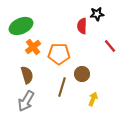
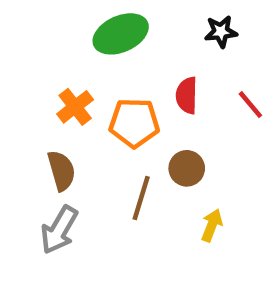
green ellipse: (21, 26) -> (121, 34), moved
red semicircle: (82, 26) -> (187, 95), moved

